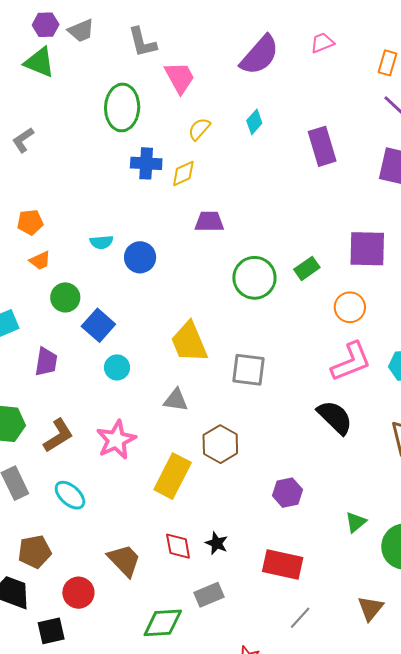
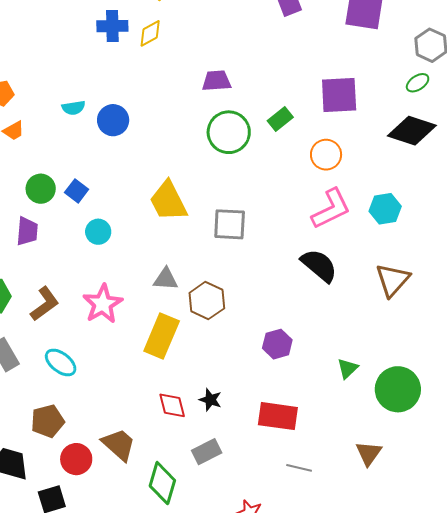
purple trapezoid: (209, 222) -> (217, 81), moved
green circle: (65, 297) -> (41, 189), moved
blue square: (98, 325) -> (77, 191), size x0.7
gray triangle: (176, 400) -> (166, 279), moved
brown pentagon: (35, 552) -> (48, 421), moved
brown trapezoid: (124, 560) -> (119, 445), moved
gray line: (300, 618) -> (299, 468), turned 65
green diamond: (163, 623) -> (162, 483), turned -66

